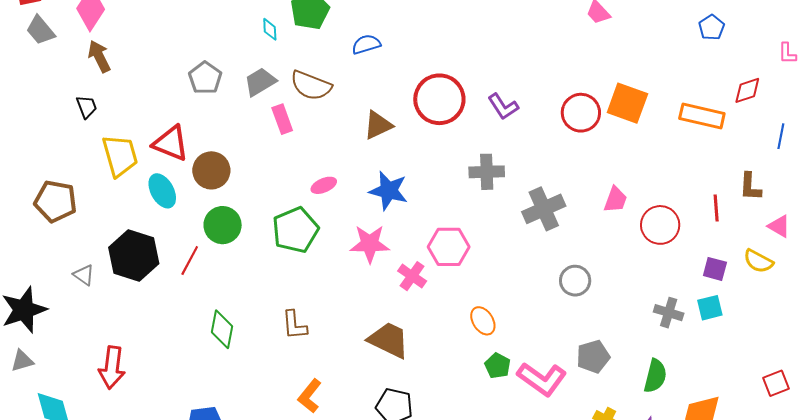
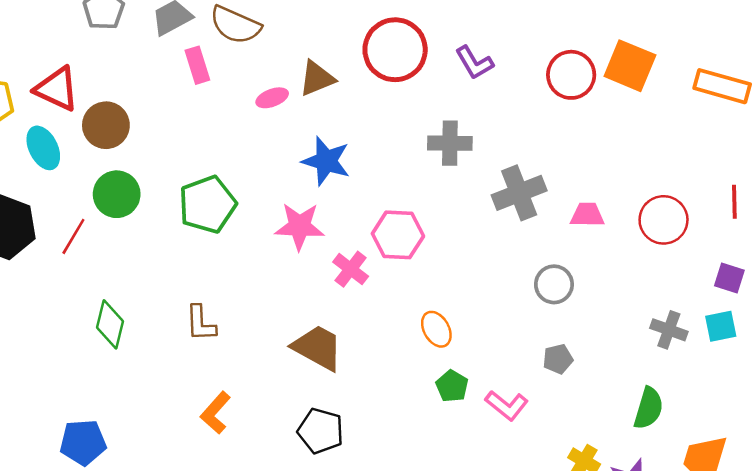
pink ellipse: (324, 185) -> (272, 98), moved
pink trapezoid: (615, 200) -> (587, 215), moved, turned -112
gray pentagon: (593, 357) -> (558, 359), moved, size x0.7
pink L-shape: (542, 379) -> (507, 405), size x0.7

